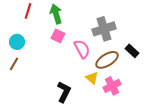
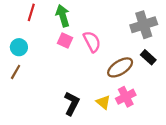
gray cross: (104, 29) -> (144, 25), moved
pink semicircle: (82, 49) -> (92, 42), moved
yellow triangle: (92, 78) -> (103, 102), moved

